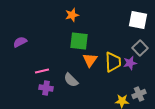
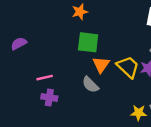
yellow trapezoid: (113, 62) -> (128, 67), turned -45
gray semicircle: (71, 80) -> (90, 85), moved

